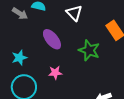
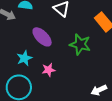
cyan star: (19, 58) -> (24, 58), moved

